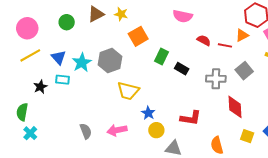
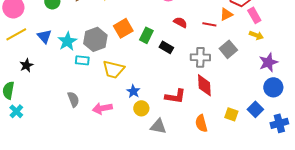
orange square: (138, 36) -> (123, 28), moved
red semicircle: (204, 40) -> (180, 22), moved
cyan rectangle: (63, 80) -> (82, 60), moved
red diamond: (235, 107) -> (204, 85), moved
gray semicircle: (86, 131) -> (73, 99), moved

